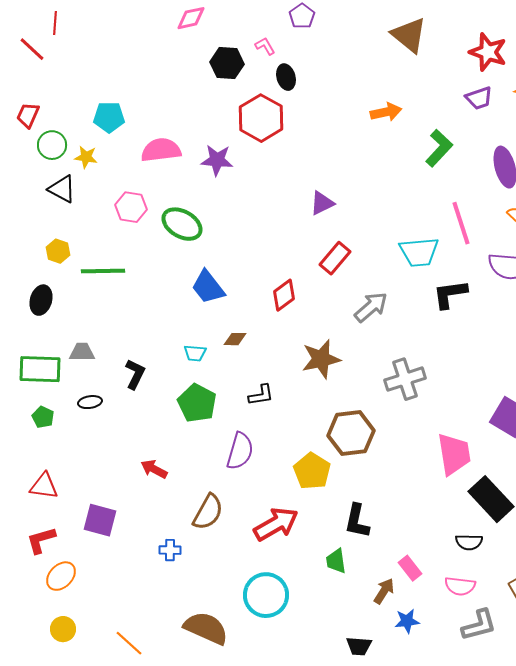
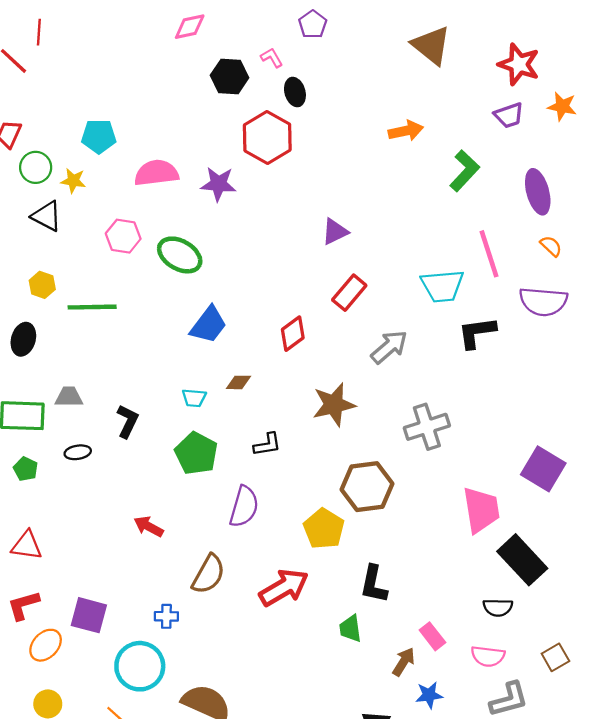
blue trapezoid: (208, 287) -> (209, 325), turned -105
purple square: (100, 520) -> (89, 615), moved
cyan circle: (266, 595) -> (140, 666), moved

